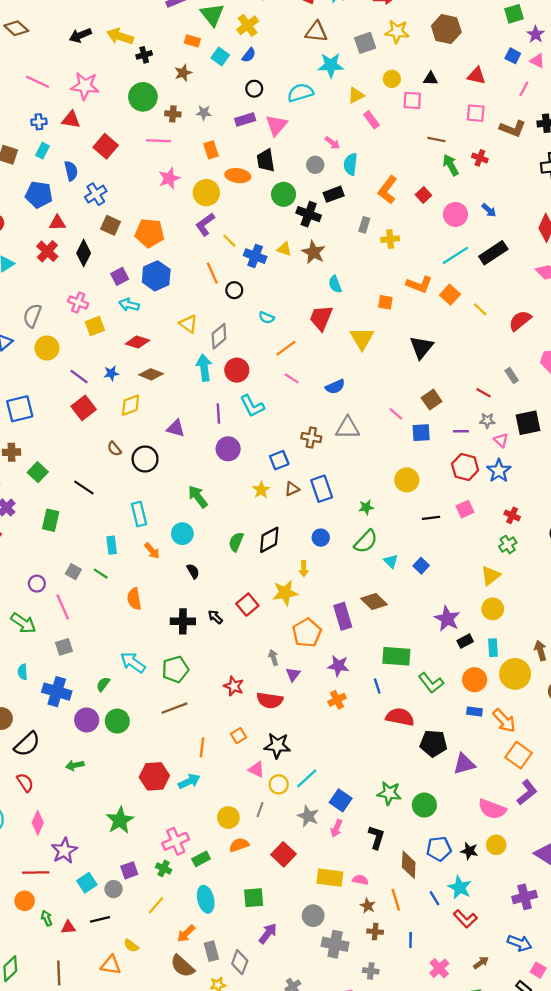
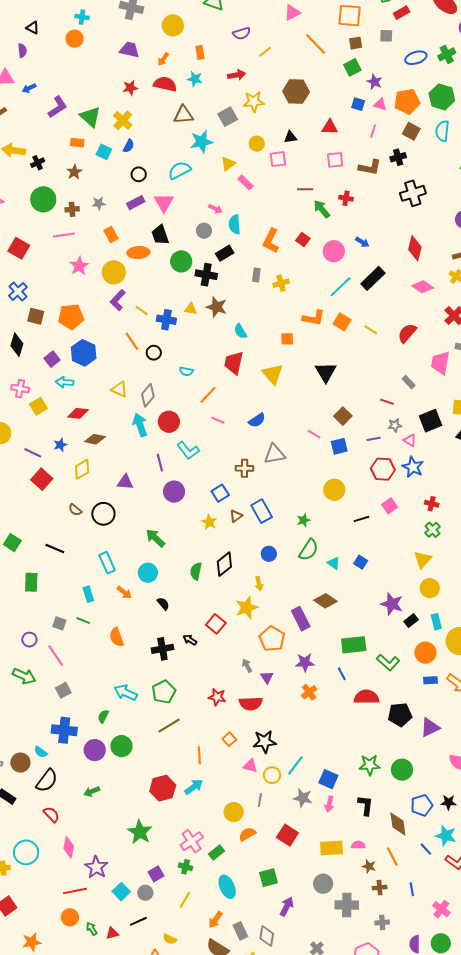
cyan semicircle: (23, 672) -> (41, 752), moved, turned -40

